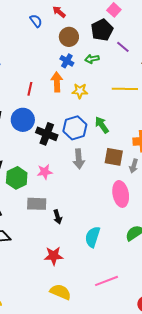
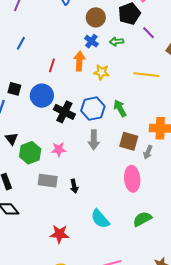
black arrow: (58, 217) -> (74, 186), moved
cyan semicircle: (93, 237) -> (100, 219), turned -65

